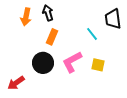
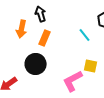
orange arrow: (26, 17) -> (22, 29), moved
pink L-shape: (72, 62) -> (73, 81), moved

